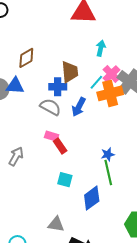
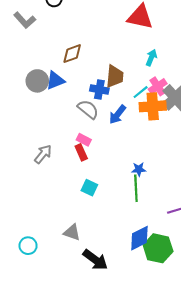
blue triangle: (15, 86) -> (55, 81), turned -36
red rectangle: (60, 146) -> (81, 152), moved
blue diamond: (92, 198) -> (139, 238), moved

